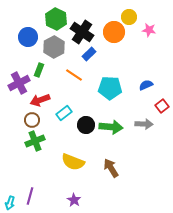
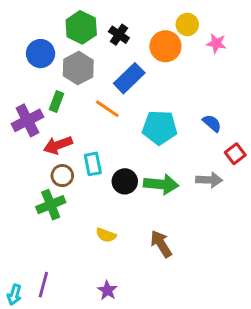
black cross: (82, 32) -> (119, 35), moved, size x0.6
blue rectangle: (89, 54) -> (129, 78), size x1.5
blue semicircle: (146, 85) -> (212, 123), turned 64
cyan rectangle: (64, 113) -> (93, 164), turned -63
brown circle: (32, 120) -> (62, 176), moved
yellow semicircle: (73, 162) -> (106, 235), size x0.6

